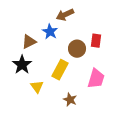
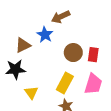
red rectangle: (96, 41) -> (93, 55), moved
black star: (22, 65) -> (15, 69), turned 30
yellow rectangle: (60, 70) -> (65, 83), moved

